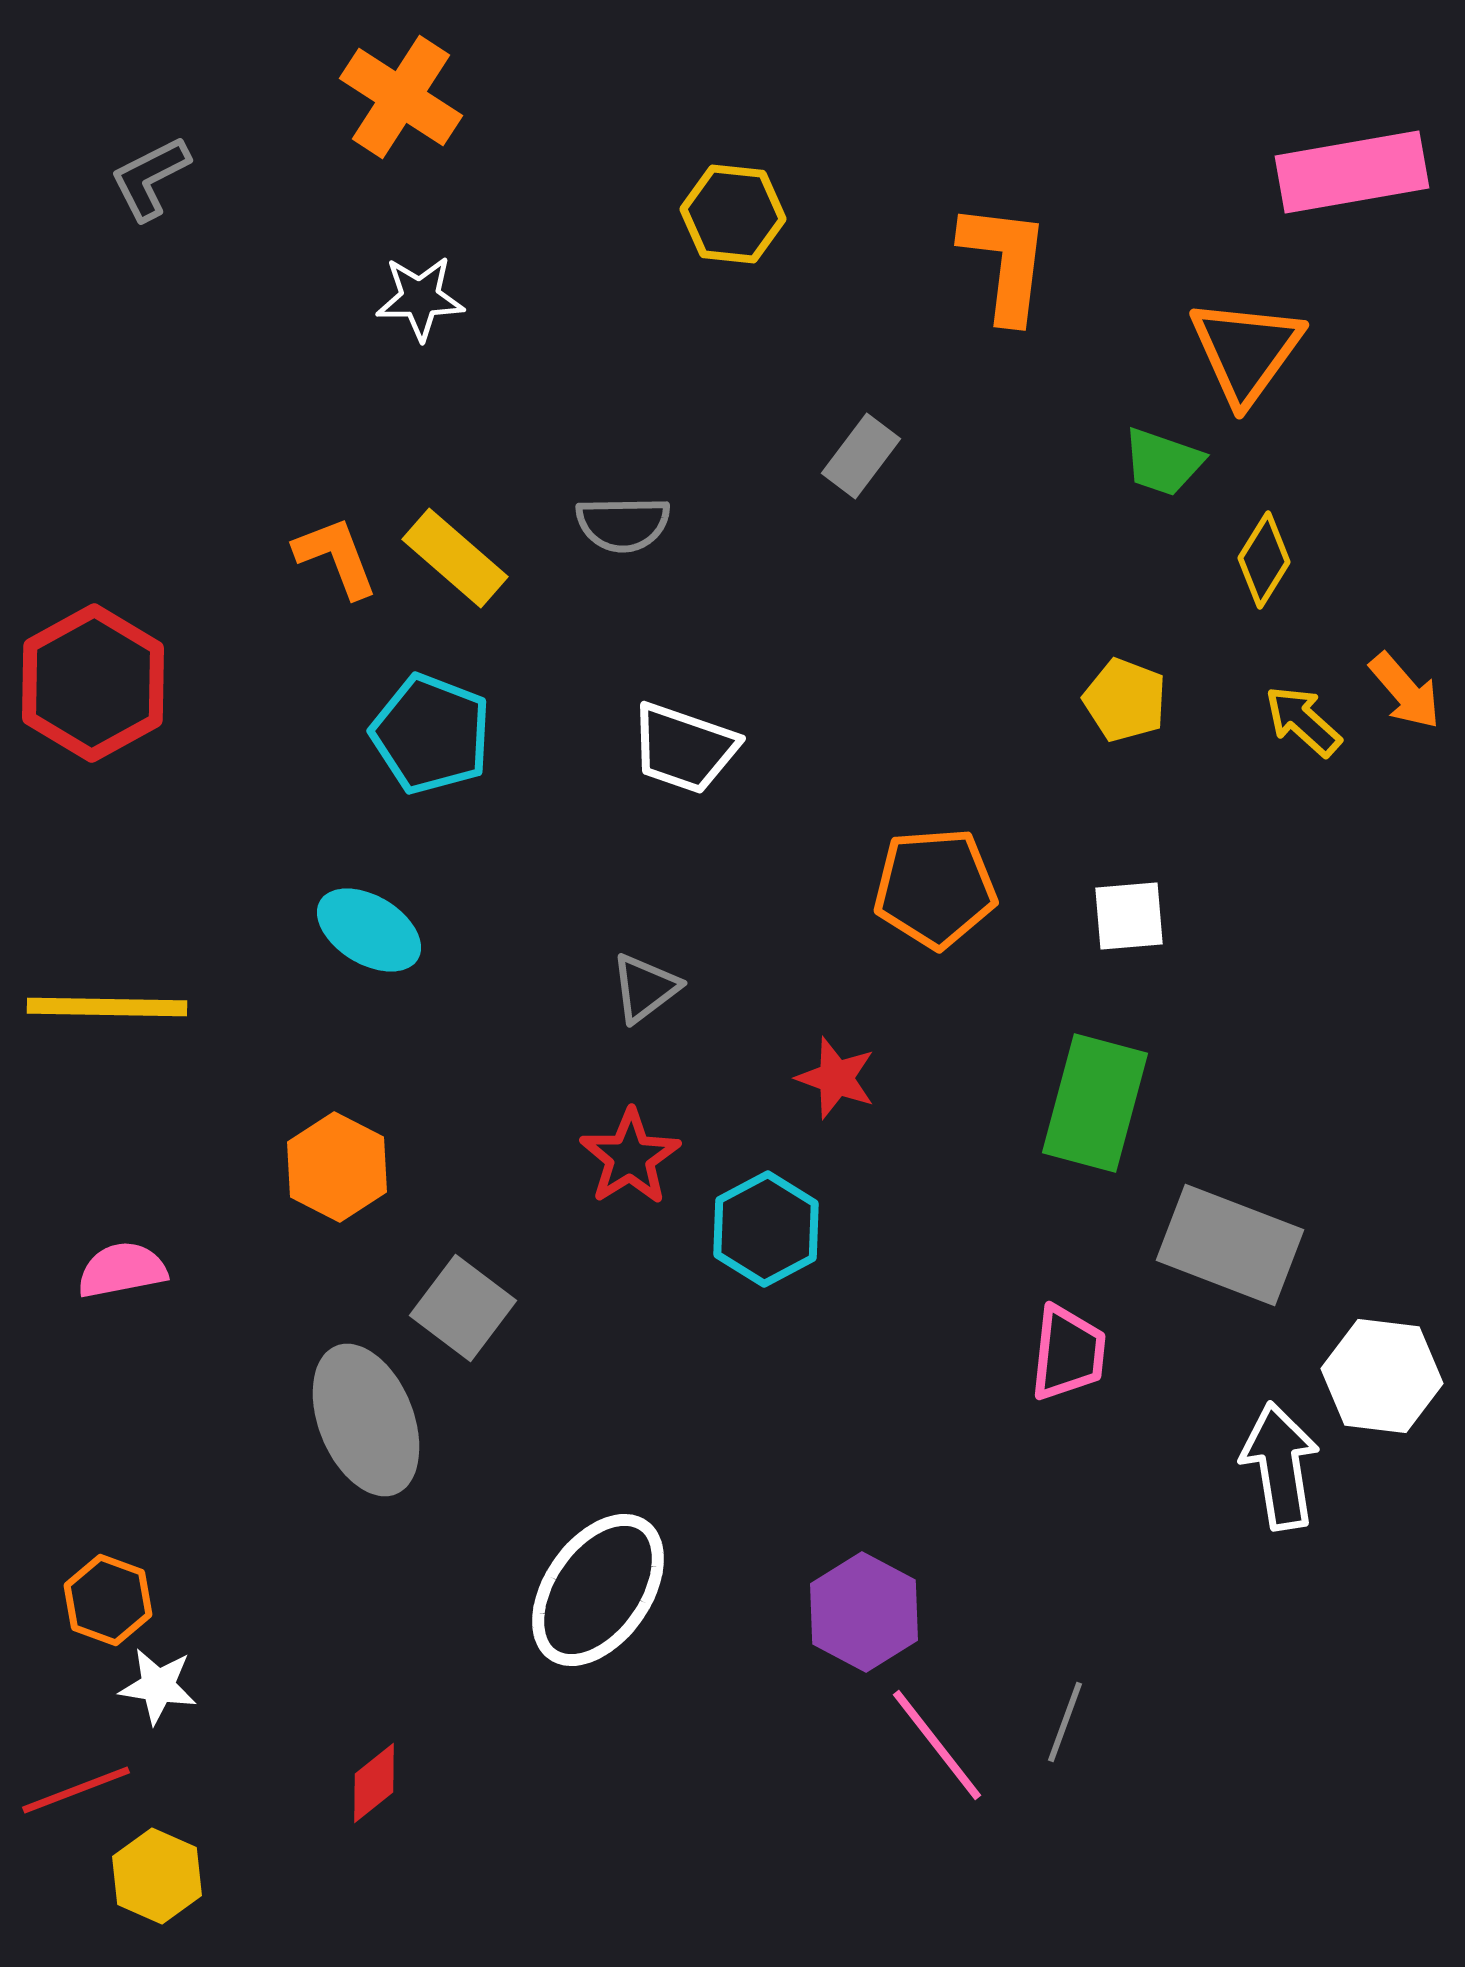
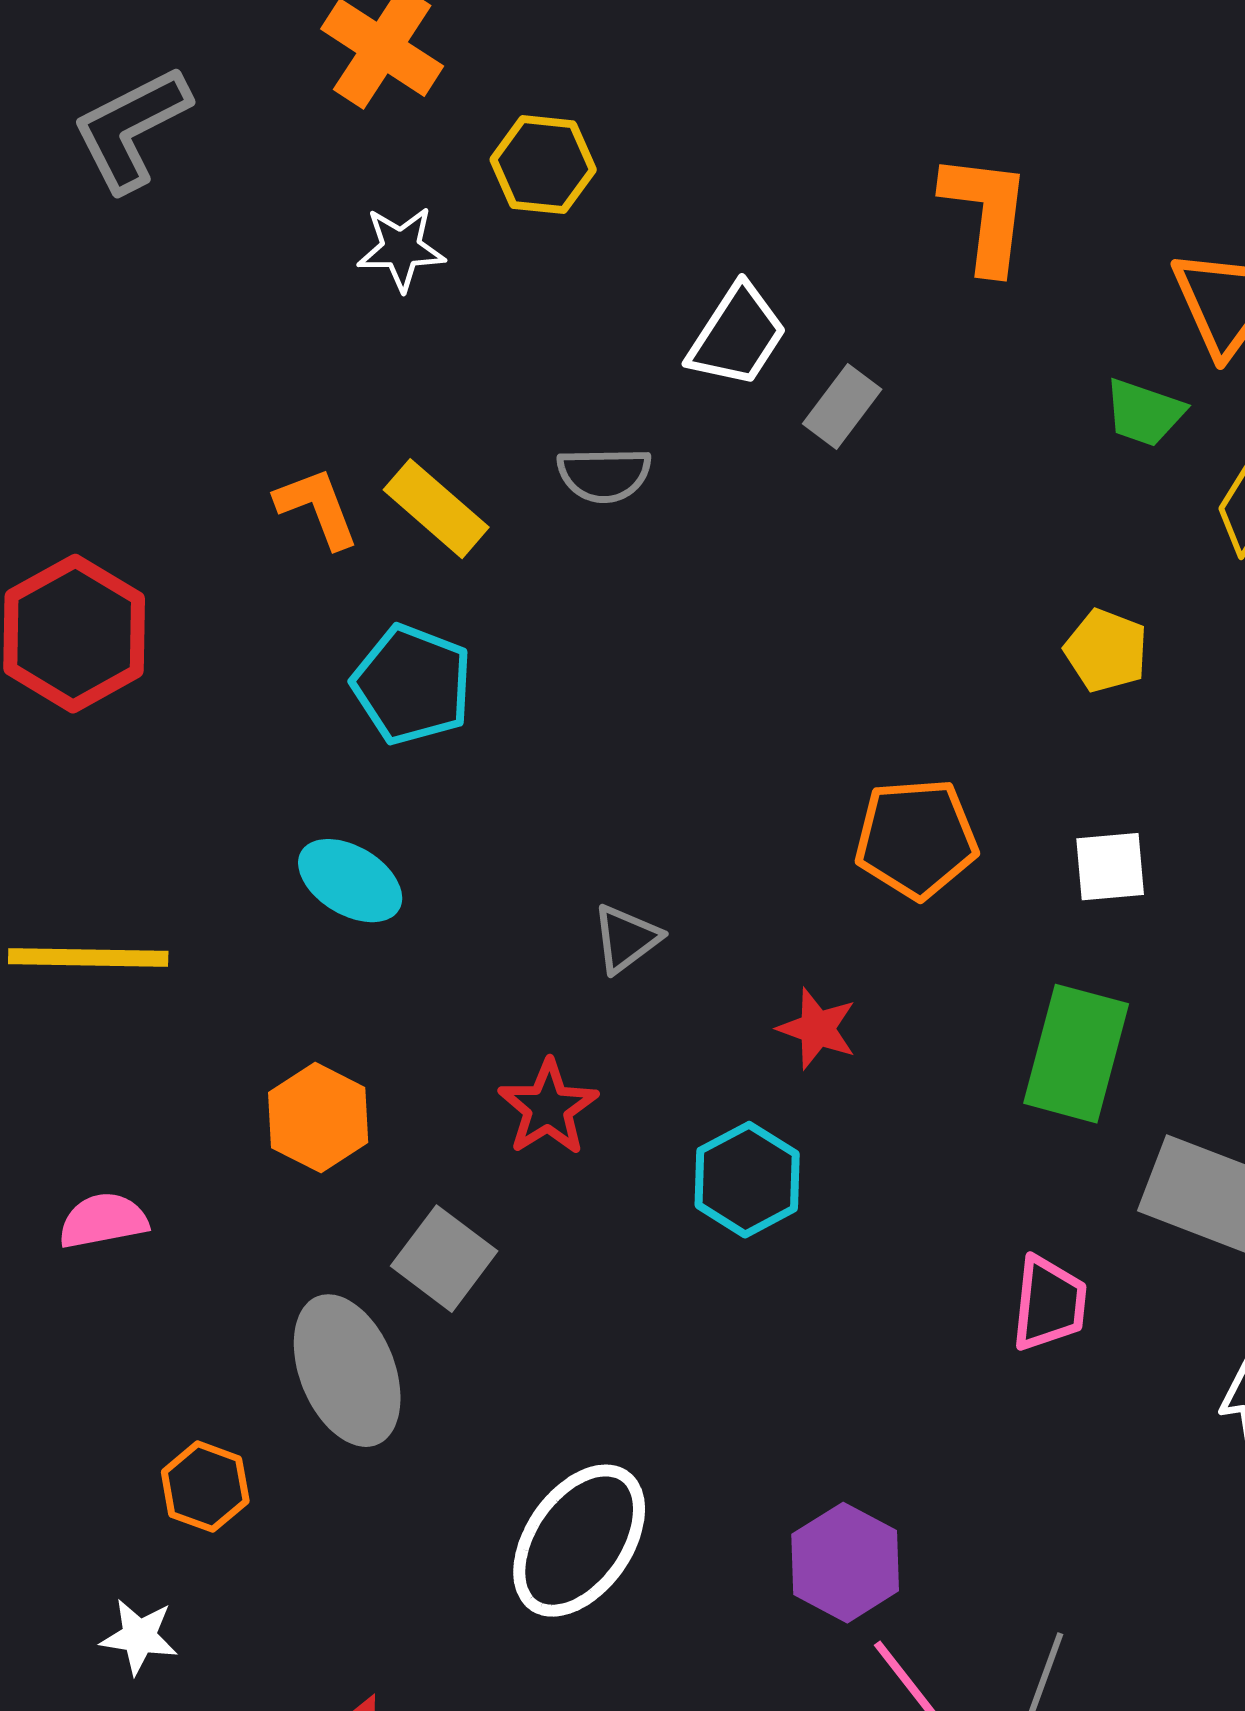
gray L-shape: (150, 178) -> (131, 129), size x1.5
yellow hexagon: (733, 214) -> (543, 165), moved
white trapezoid: (684, 748) -> (737, 336), moved, turned -76
red star: (630, 1157) -> (548, 1108), moved
orange hexagon: (108, 1600) -> (205, 1487), moved

